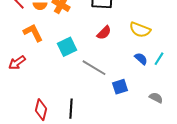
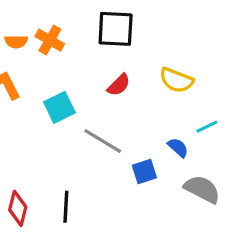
blue semicircle: (141, 59) -> (178, 147), moved
cyan line: (159, 59) -> (207, 127), turned 32
gray semicircle: (156, 98) -> (202, 189), size x1.6

